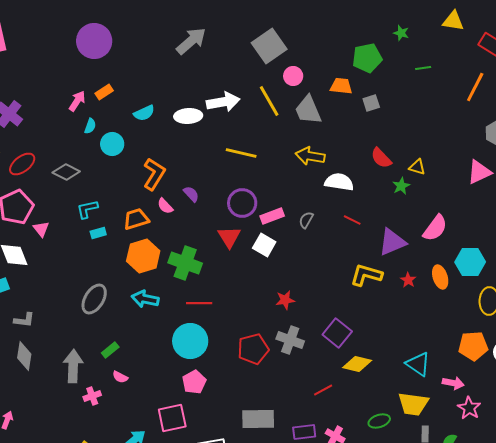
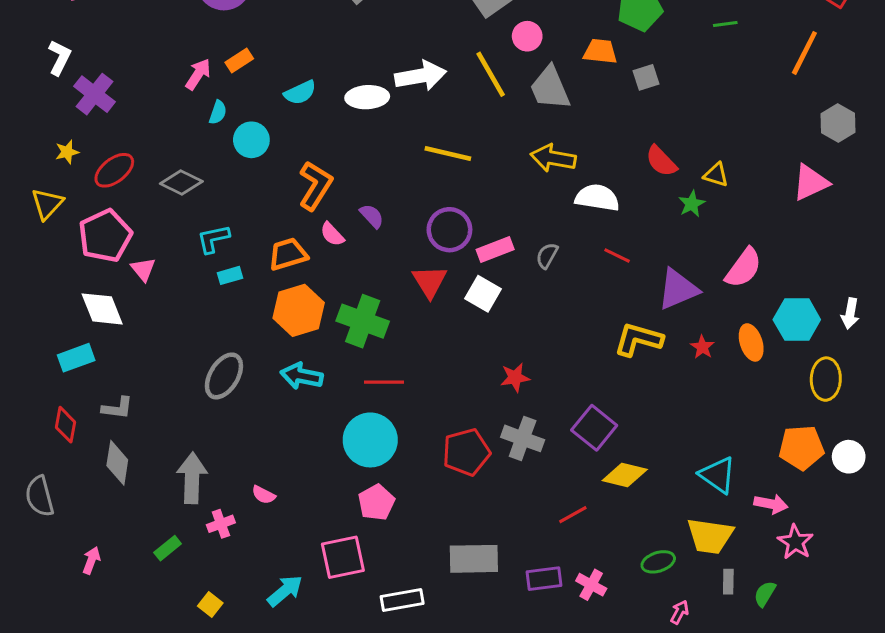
green rectangle: (110, 350) -> (168, 548), moved

